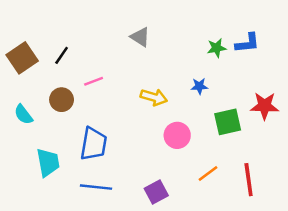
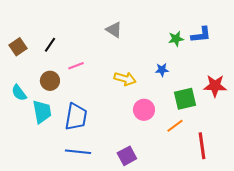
brown square: (22, 58) -> (18, 47), size x0.7
cyan trapezoid: (48, 162) -> (42, 112), moved
orange line: (208, 174) -> (175, 126), moved

